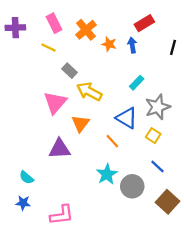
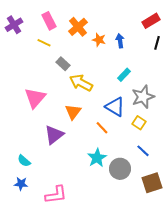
red rectangle: (144, 23) -> (151, 21), moved
purple cross: (15, 28) -> (14, 25), turned -30
pink triangle: (55, 103) -> (35, 98), moved
purple triangle: (59, 149) -> (54, 135), turned -35
brown square: (168, 202) -> (152, 183), turned 30

